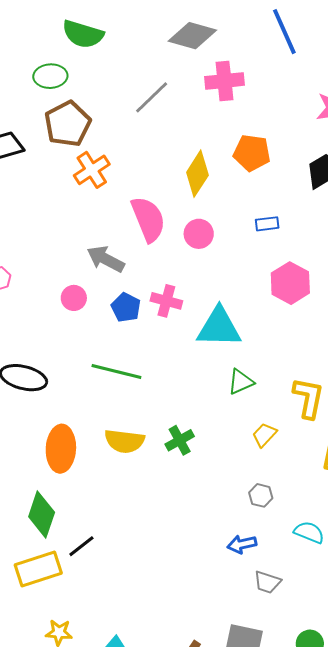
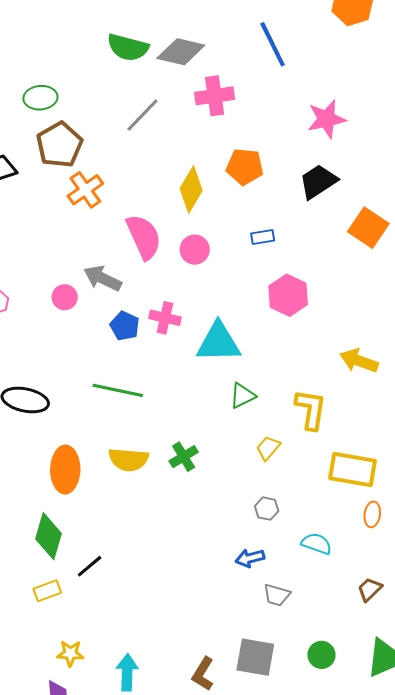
green semicircle: (83, 34) -> (128, 47), moved
pink circle: (74, 298) -> (65, 297), moved
yellow rectangle: (38, 569) -> (47, 591), size x0.6

